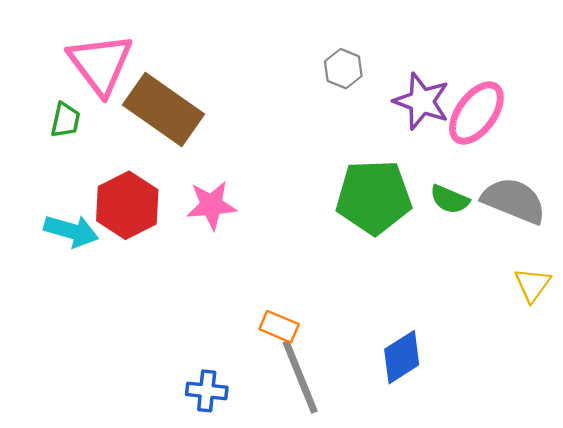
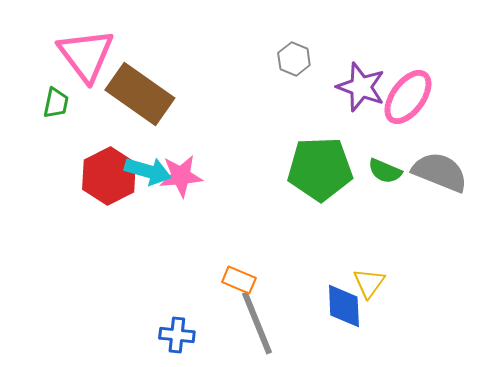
cyan arrow: (71, 231) -> (148, 171), moved
yellow triangle: (532, 285) -> (369, 283), moved
blue diamond: (402, 357) -> (344, 306), turned -60

